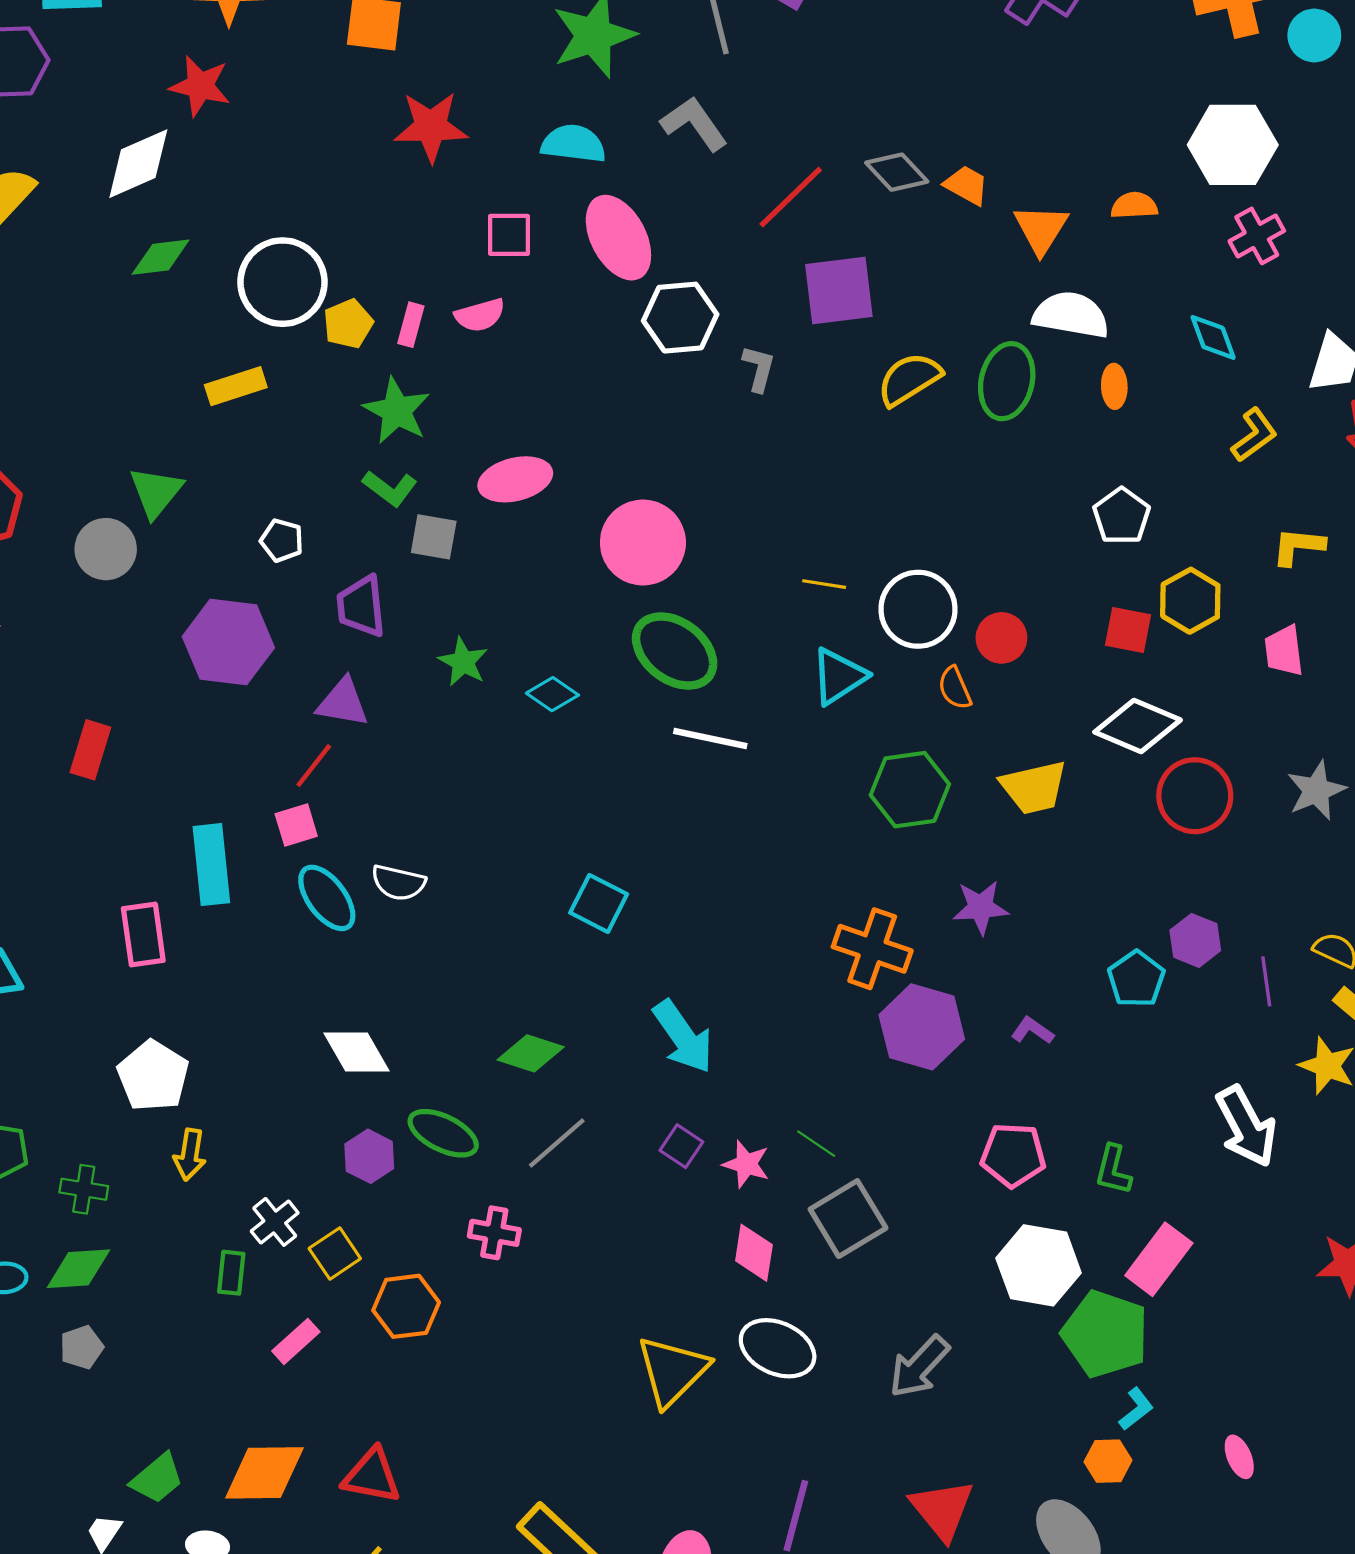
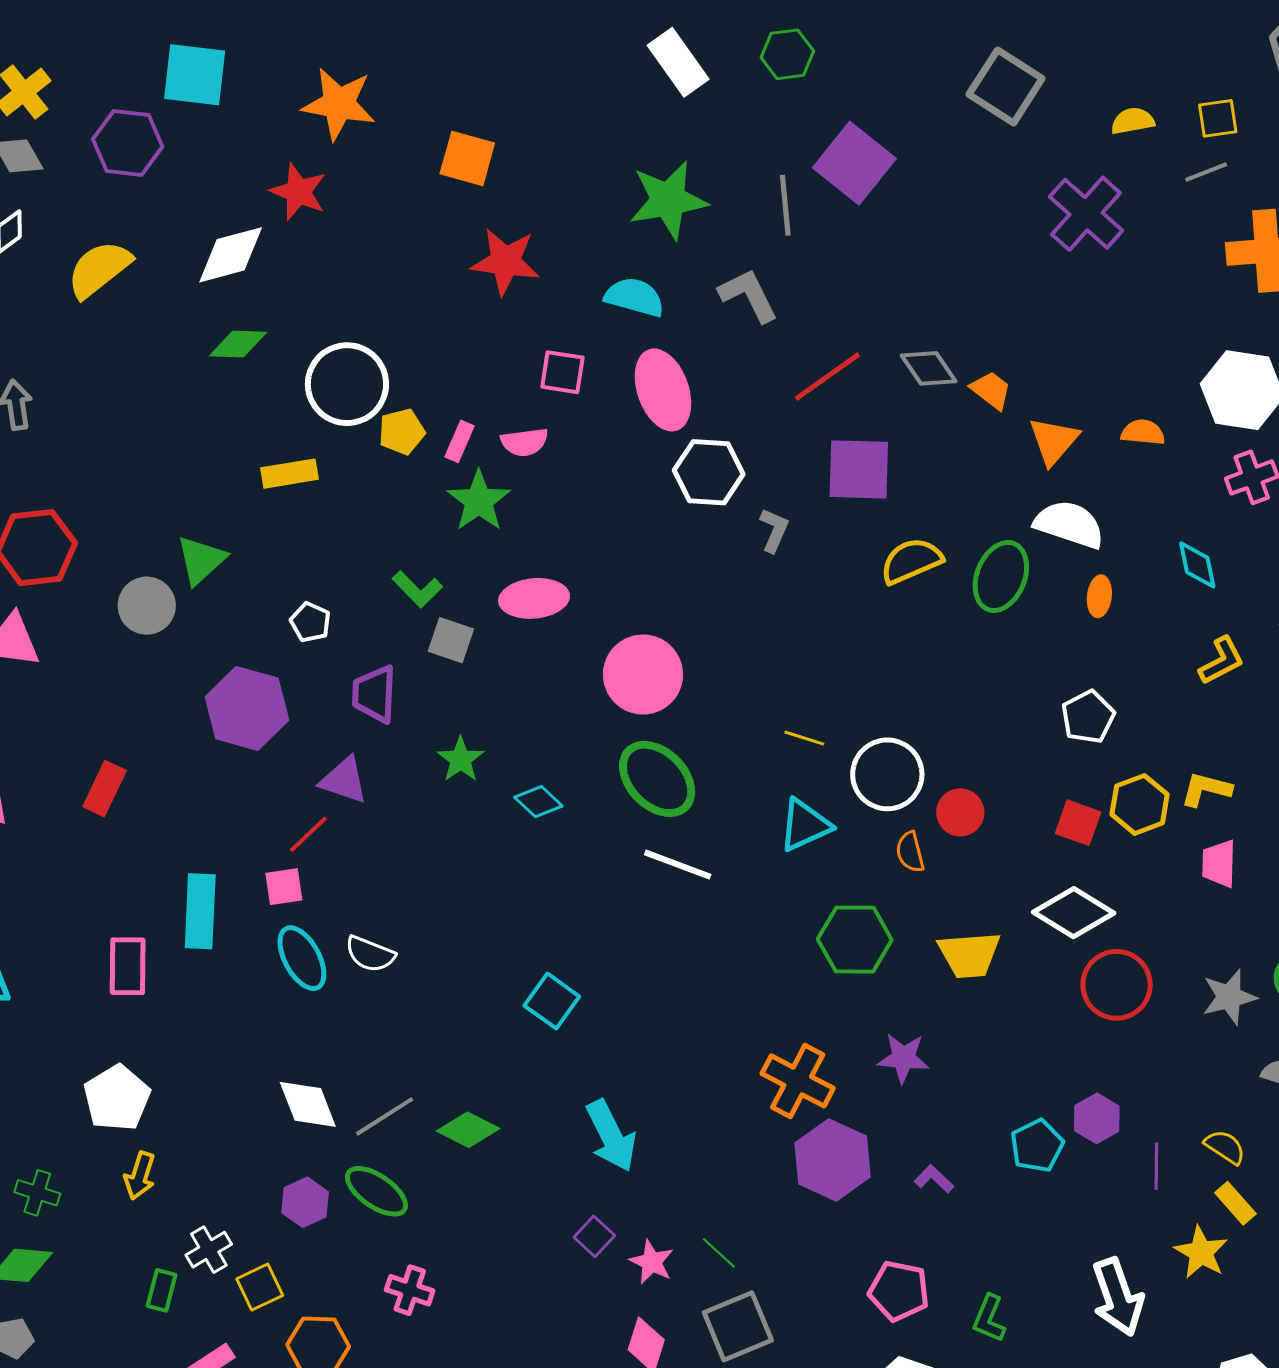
green star: (397, 411) -> (479, 501), moved
yellow L-shape: (1298, 546) -> (1206, 789), moved
gray line: (557, 1143) -> (385, 1116), moved

